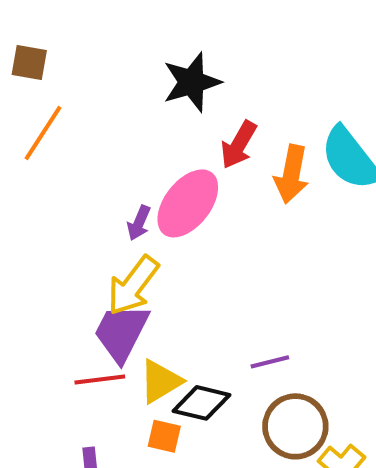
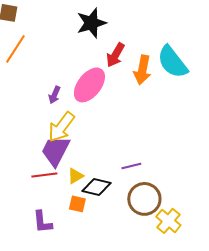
purple arrow: (139, 223) -> (54, 95), moved
yellow triangle: (160, 381) -> (75, 176), size x0.7

